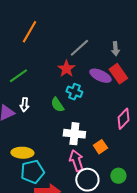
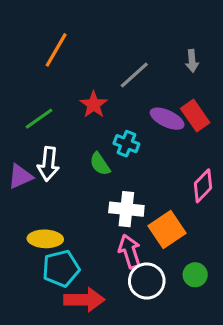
gray arrow: (115, 49) -> (192, 61), moved
red star: (66, 69) -> (94, 105), moved
white arrow: (24, 105) -> (48, 164), size x1.5
orange square: (100, 147) -> (167, 229), size x1.6

